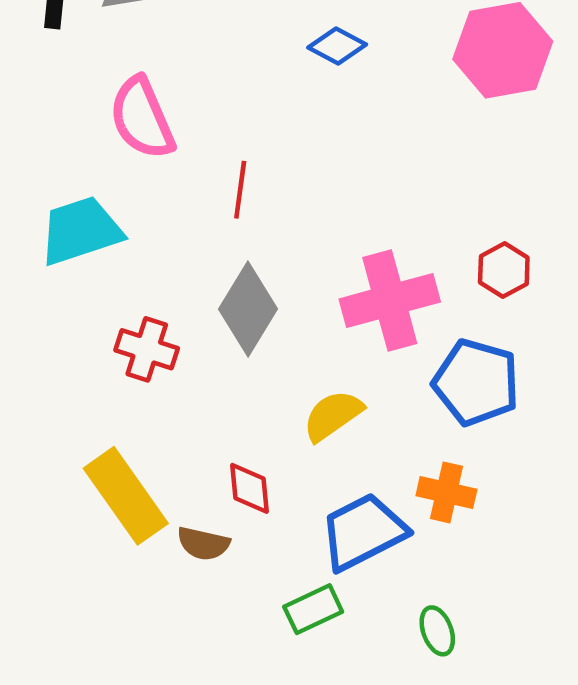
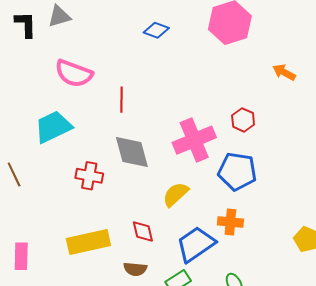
pink semicircle: (142, 118) -> (74, 74), turned -39
gray diamond: (248, 309) -> (132, 152), turned -39
yellow rectangle: (126, 496) -> (88, 242), turned -60
brown semicircle: (203, 544) -> (135, 269), moved

